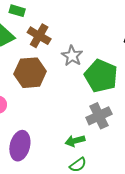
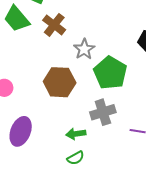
brown hexagon: (30, 73) -> (60, 82), moved

